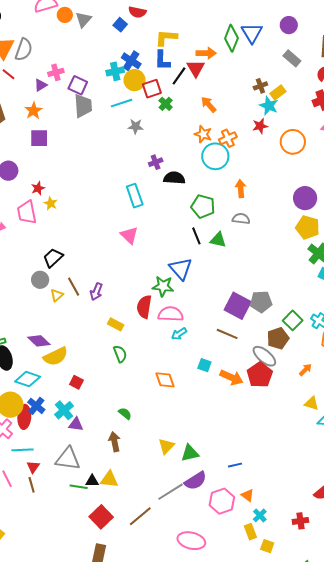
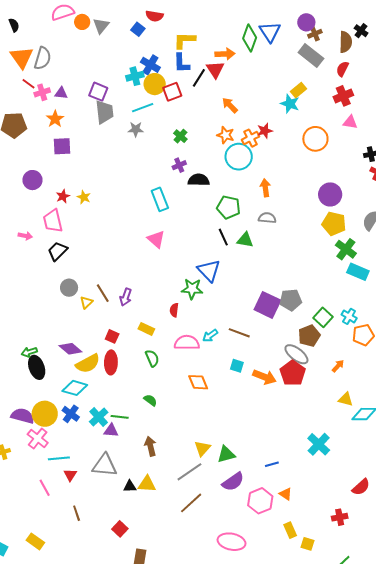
gray rectangle: (292, 58) -> (311, 56), size x1.4
pink cross: (56, 72) -> (42, 92), moved
purple triangle: (41, 85) -> (61, 93), turned 40
brown cross: (260, 86) -> (315, 34), moved
green cross: (166, 104) -> (180, 136), moved
gray star: (136, 126) -> (136, 129), moved
red star: (260, 126) -> (265, 131), moved
yellow star: (51, 203) -> (84, 197), moved
black trapezoid: (53, 258) -> (58, 251), moved
red semicircle: (144, 307) -> (174, 310), size x0.6
pink semicircle: (171, 314) -> (187, 343), moved
brown line: (227, 334) -> (239, 333), moved
cyan diamond: (28, 379) -> (75, 388), moved
red square: (76, 382) -> (112, 336), moved
green semicircle: (125, 414) -> (150, 400), moved
red ellipse: (24, 417) -> (111, 362), moved
brown line: (32, 485) -> (77, 513), moved
green line: (79, 487) -> (120, 417), moved
gray line: (170, 492) -> (189, 472), moved
cyan cross: (260, 515) -> (319, 444), moved, size x1.6
brown line: (140, 516) -> (191, 503), moved
red square: (101, 517) -> (120, 529), moved, size x0.7

